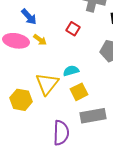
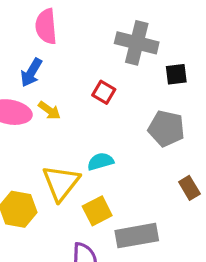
blue arrow: (29, 17) -> (31, 72), turned 72
yellow square: (79, 92) -> (97, 211), moved

